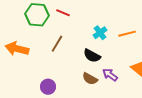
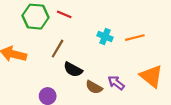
cyan cross: (100, 33) -> (105, 36), turned -32
black semicircle: (92, 56) -> (73, 70), moved

